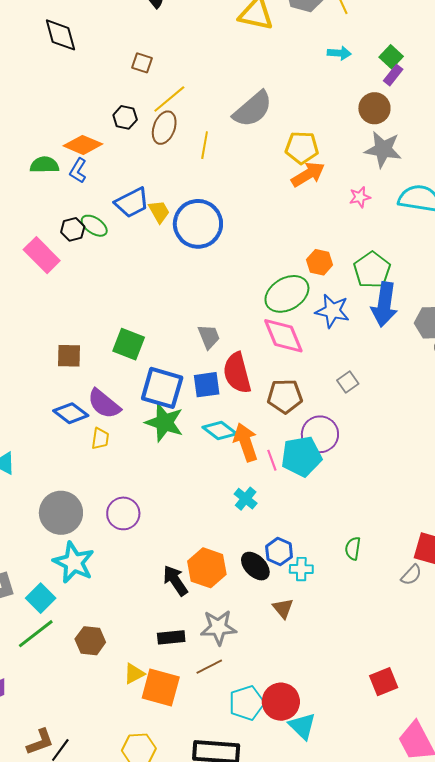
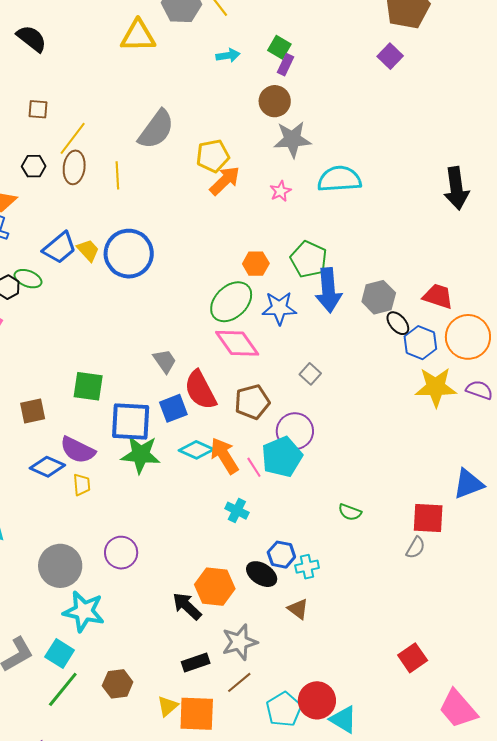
green semicircle: (353, 548) -> (350, 512), moved, turned -65

